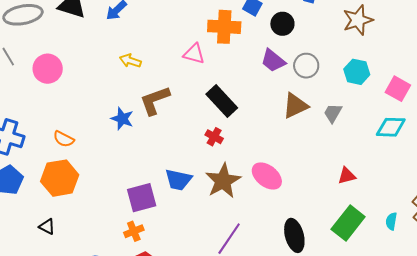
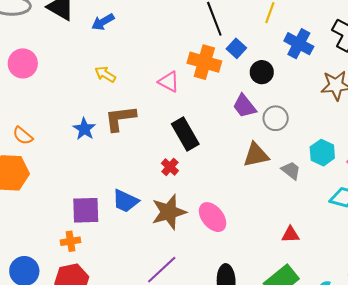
cyan hexagon: (357, 72) -> (322, 153), moved
gray trapezoid: (333, 113) -> (291, 170), turned 85

